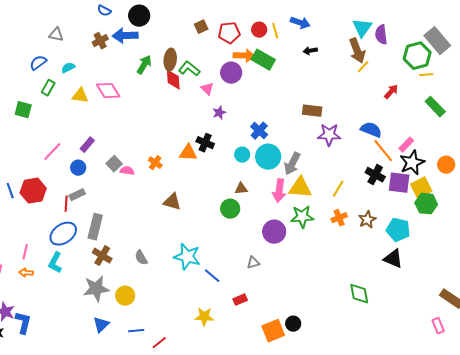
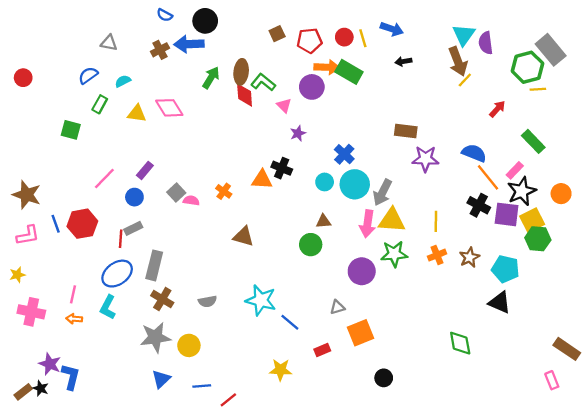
green rectangle: (435, 107) -> (533, 141), moved
yellow line: (338, 189) -> (436, 221), turned -30
gray semicircle: (141, 258) -> (207, 301), turned -70
orange square: (273, 331) -> (361, 333), moved

